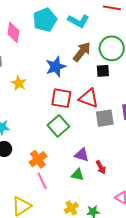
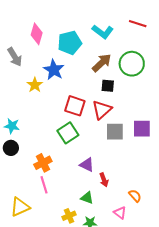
cyan pentagon: (45, 20) -> (70, 43), moved
blue star: (56, 67) -> (54, 70), moved, turned -30
black square: (103, 71) -> (108, 86), moved
red triangle: (89, 98) -> (102, 110), turned 50
green triangle: (78, 175) -> (87, 198), moved

